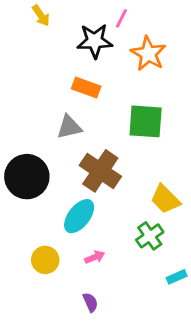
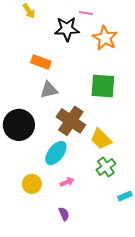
pink line: (121, 18) -> (86, 13), turned 72
orange rectangle: (86, 88) -> (41, 62), moved
yellow trapezoid: (165, 199) -> (101, 139), moved

